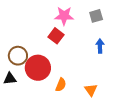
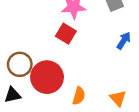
blue arrow: (100, 46) -> (124, 41), turned 40

